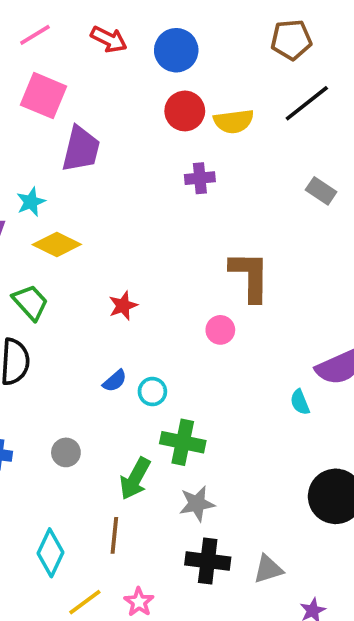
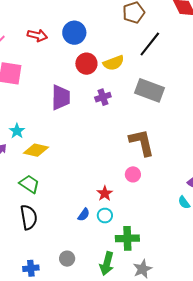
purple trapezoid: (81, 149) -> (61, 97), moved
gray rectangle: (321, 191) -> (150, 90), moved, size x1.8
red star: (123, 306) -> (105, 193), moved

